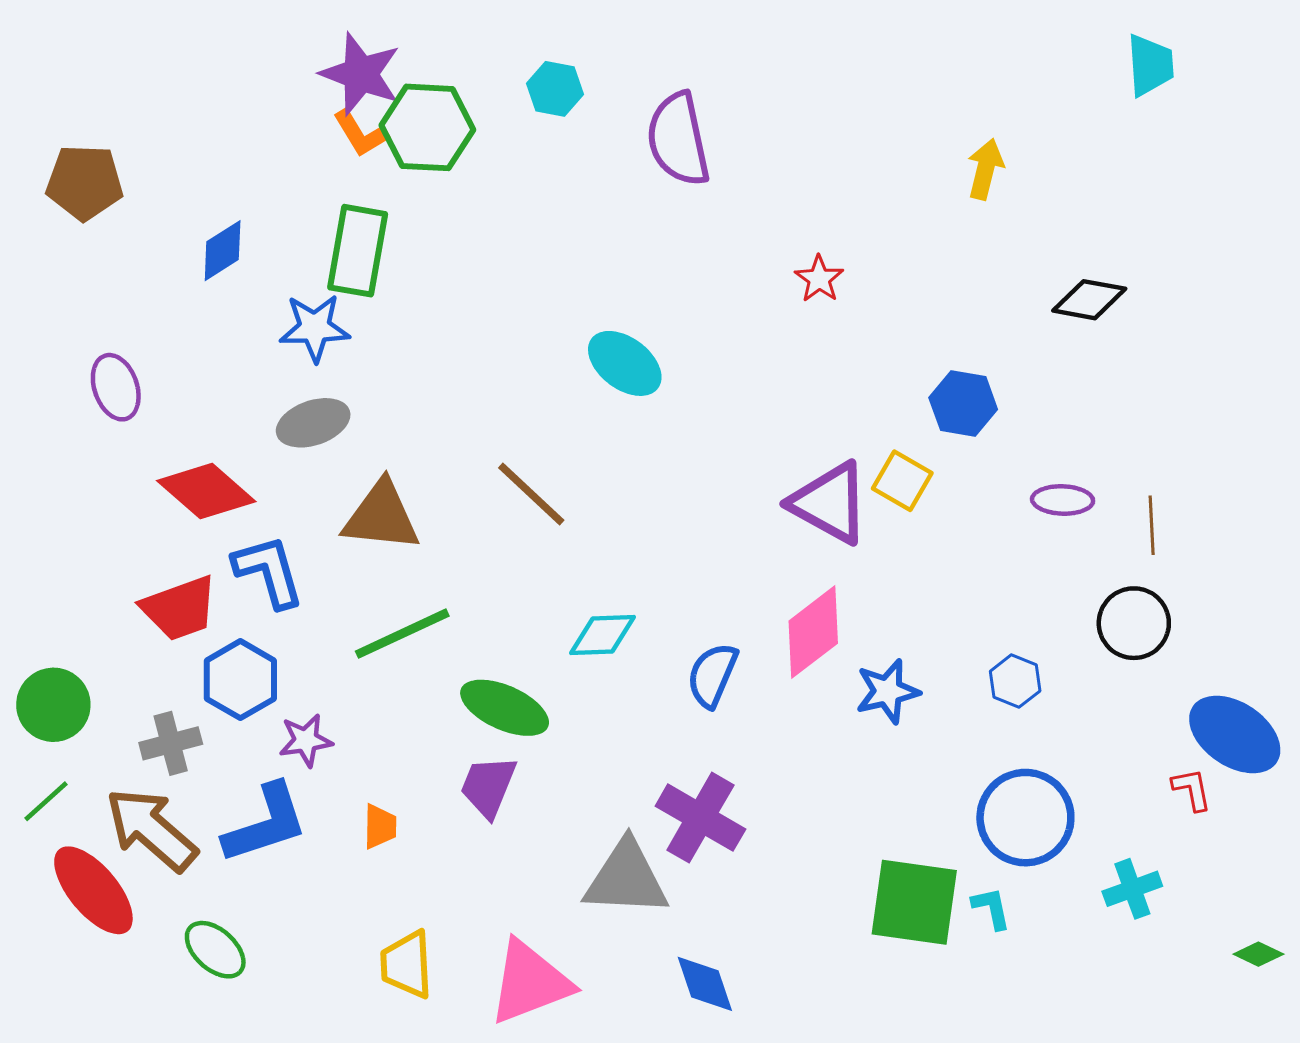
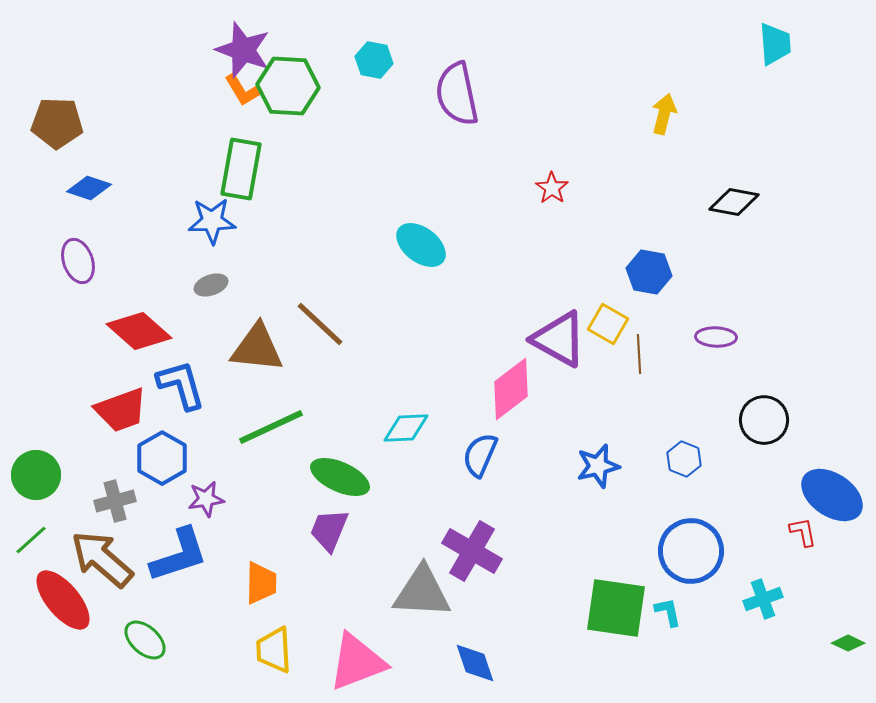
blue diamond: (223, 251) -> (89, 188), moved, turned 51
gray ellipse: (313, 423) -> (211, 285), size x0.7
brown line: (531, 494) -> (320, 324), moved
brown line: (1152, 525) -> (639, 354), moved
pink diamond: (813, 632) -> (511, 389), moved
orange trapezoid: (380, 826) -> (261, 583), moved, size x1.4

